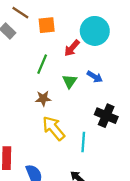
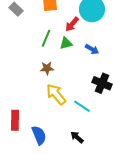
green triangle: (70, 81) -> (66, 43), moved, turned 40
cyan line: (83, 142) -> (82, 106), turned -60

